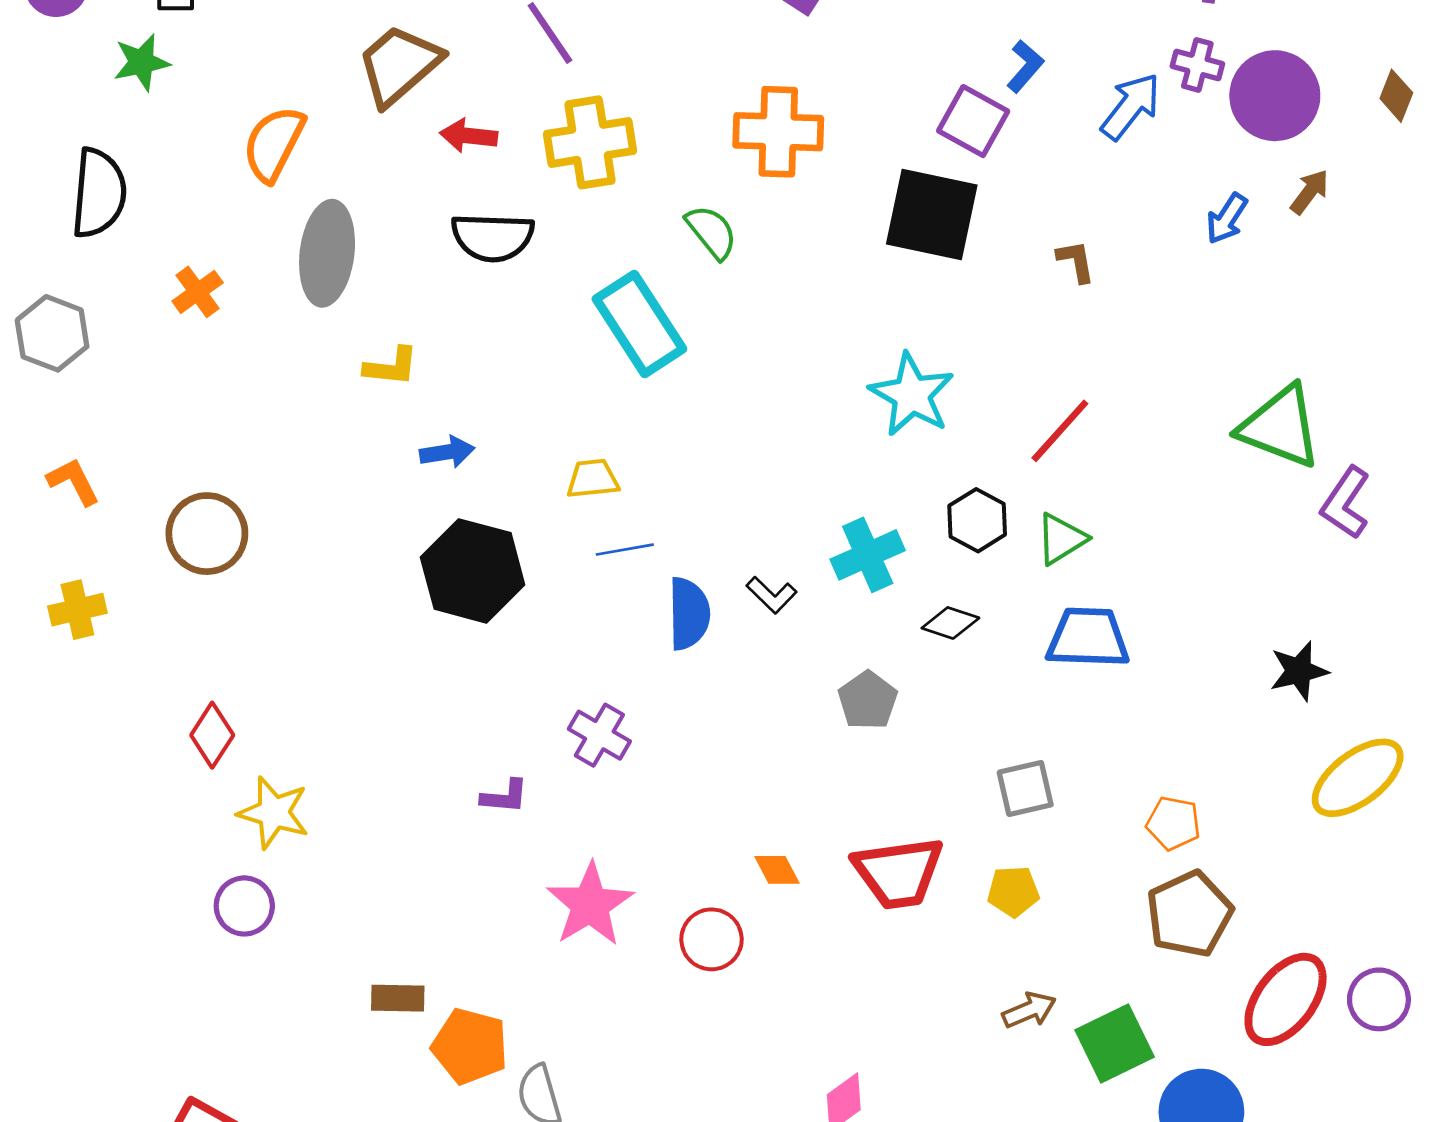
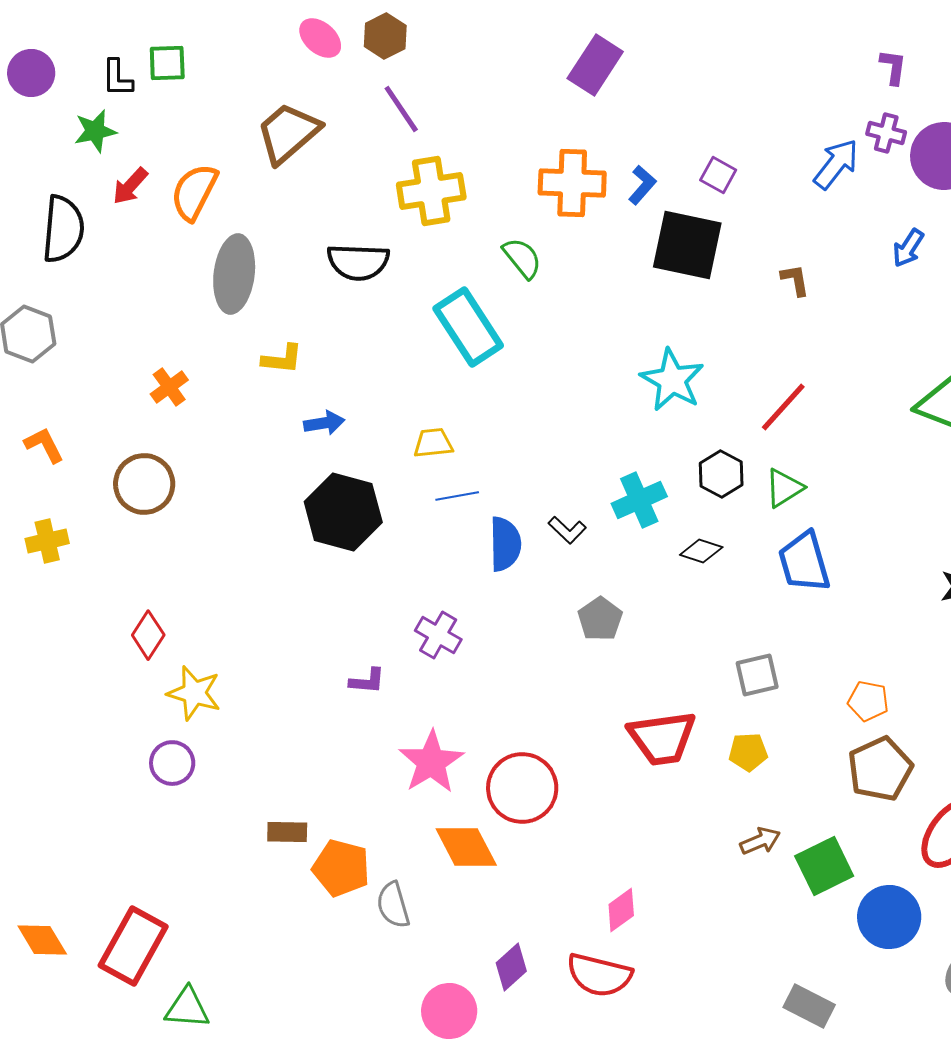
blue L-shape: (1025, 66) -> (642, 185), moved
purple square: (973, 121) -> (718, 175), size x0.7
red arrow: (469, 136) -> (130, 186), moved, turned -54
orange cross: (198, 292) -> (169, 387), moved
blue trapezoid: (1088, 638) -> (804, 562), turned -108
gray pentagon: (868, 700) -> (600, 619), moved
orange diamond: (777, 870) -> (466, 847), moved, size x1.8
red circle: (711, 939) -> (522, 788), size x1.5

